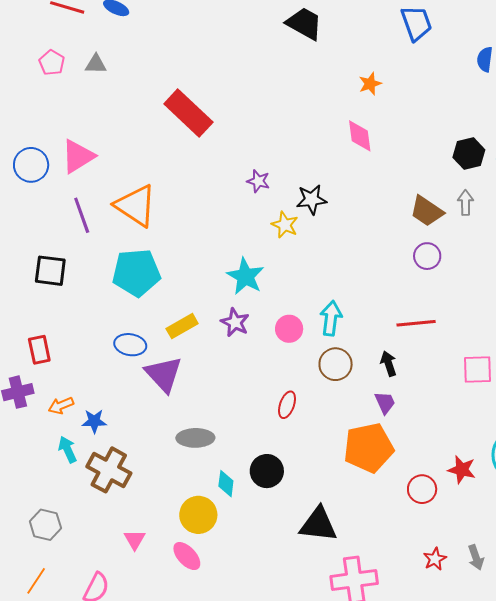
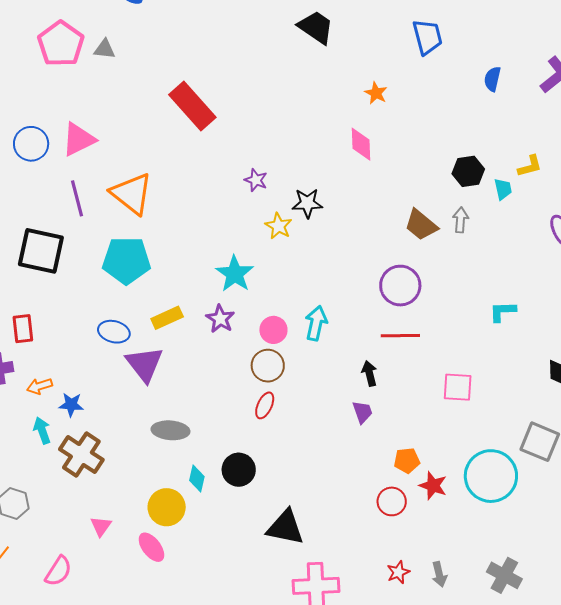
pink pentagon: (52, 63) -> (61, 44), size x1.8
orange star: (370, 84) -> (376, 93), turned -30
purple circle: (427, 256) -> (400, 286), moved, size x1.5
black square: (50, 271) -> (41, 251), size x1.4
brown circle: (336, 364) -> (268, 366), moved
orange pentagon: (369, 448) -> (407, 461), moved, size x0.5

